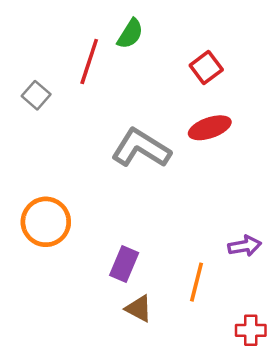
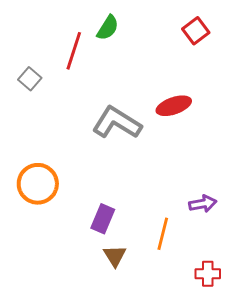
red square: (206, 68) -> (196, 31), moved
brown triangle: (139, 309) -> (115, 256), turned 30

